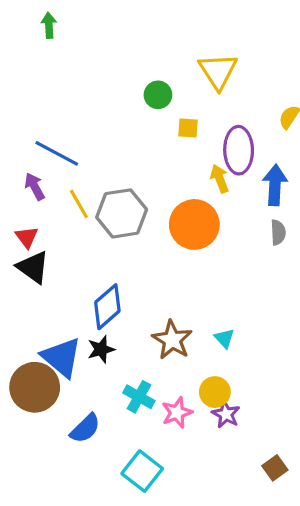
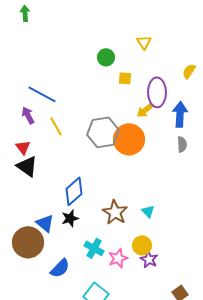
green arrow: (49, 25) -> (25, 13), moved
yellow triangle: (218, 71) -> (144, 42), size x0.6
yellow arrow: (220, 179) -> (145, 110), turned -108
gray hexagon: (122, 213) -> (103, 132), moved
blue triangle: (62, 357) -> (45, 223), size x0.7

